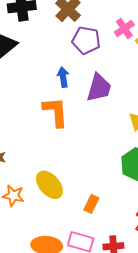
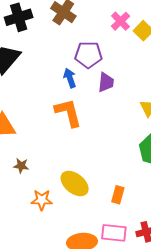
purple pentagon: (86, 40) -> (88, 55), moved
purple trapezoid: (99, 88) -> (106, 82), size x0.7

